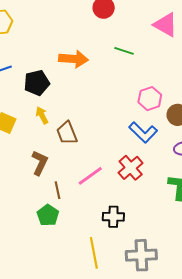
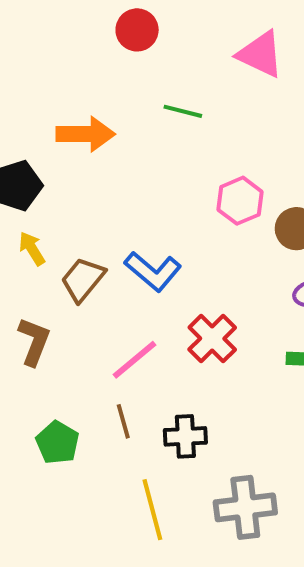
blue L-shape: (143, 132) -> (153, 271), moved
brown trapezoid: (67, 133) -> (83, 279), turned 65
brown line: (57, 190) -> (123, 421), moved

